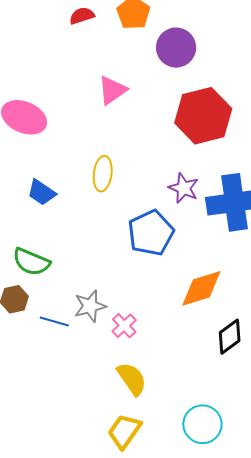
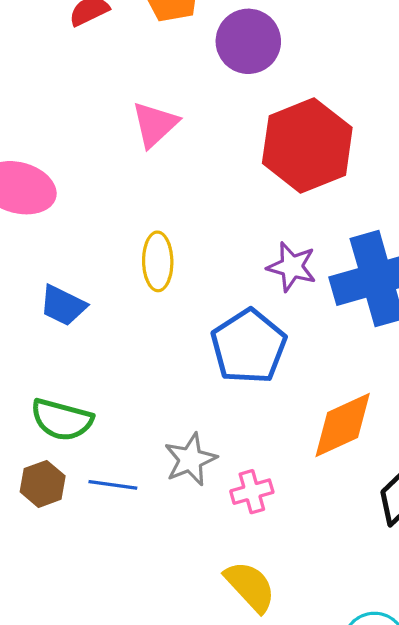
gray star: (90, 306) -> (190, 459), moved
blue line: (54, 321) -> (113, 485), moved
pink cross: (124, 326) -> (252, 492), moved, turned 35

